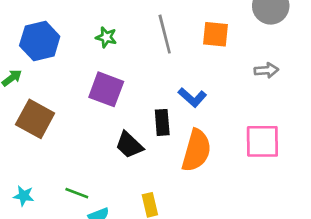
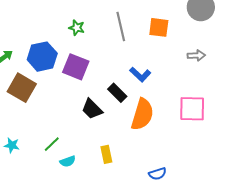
blue hexagon: (40, 41) -> (42, 57), moved
black rectangle: (162, 122) -> (117, 93), turned -42
green line: (77, 193) -> (52, 144), turned -66

